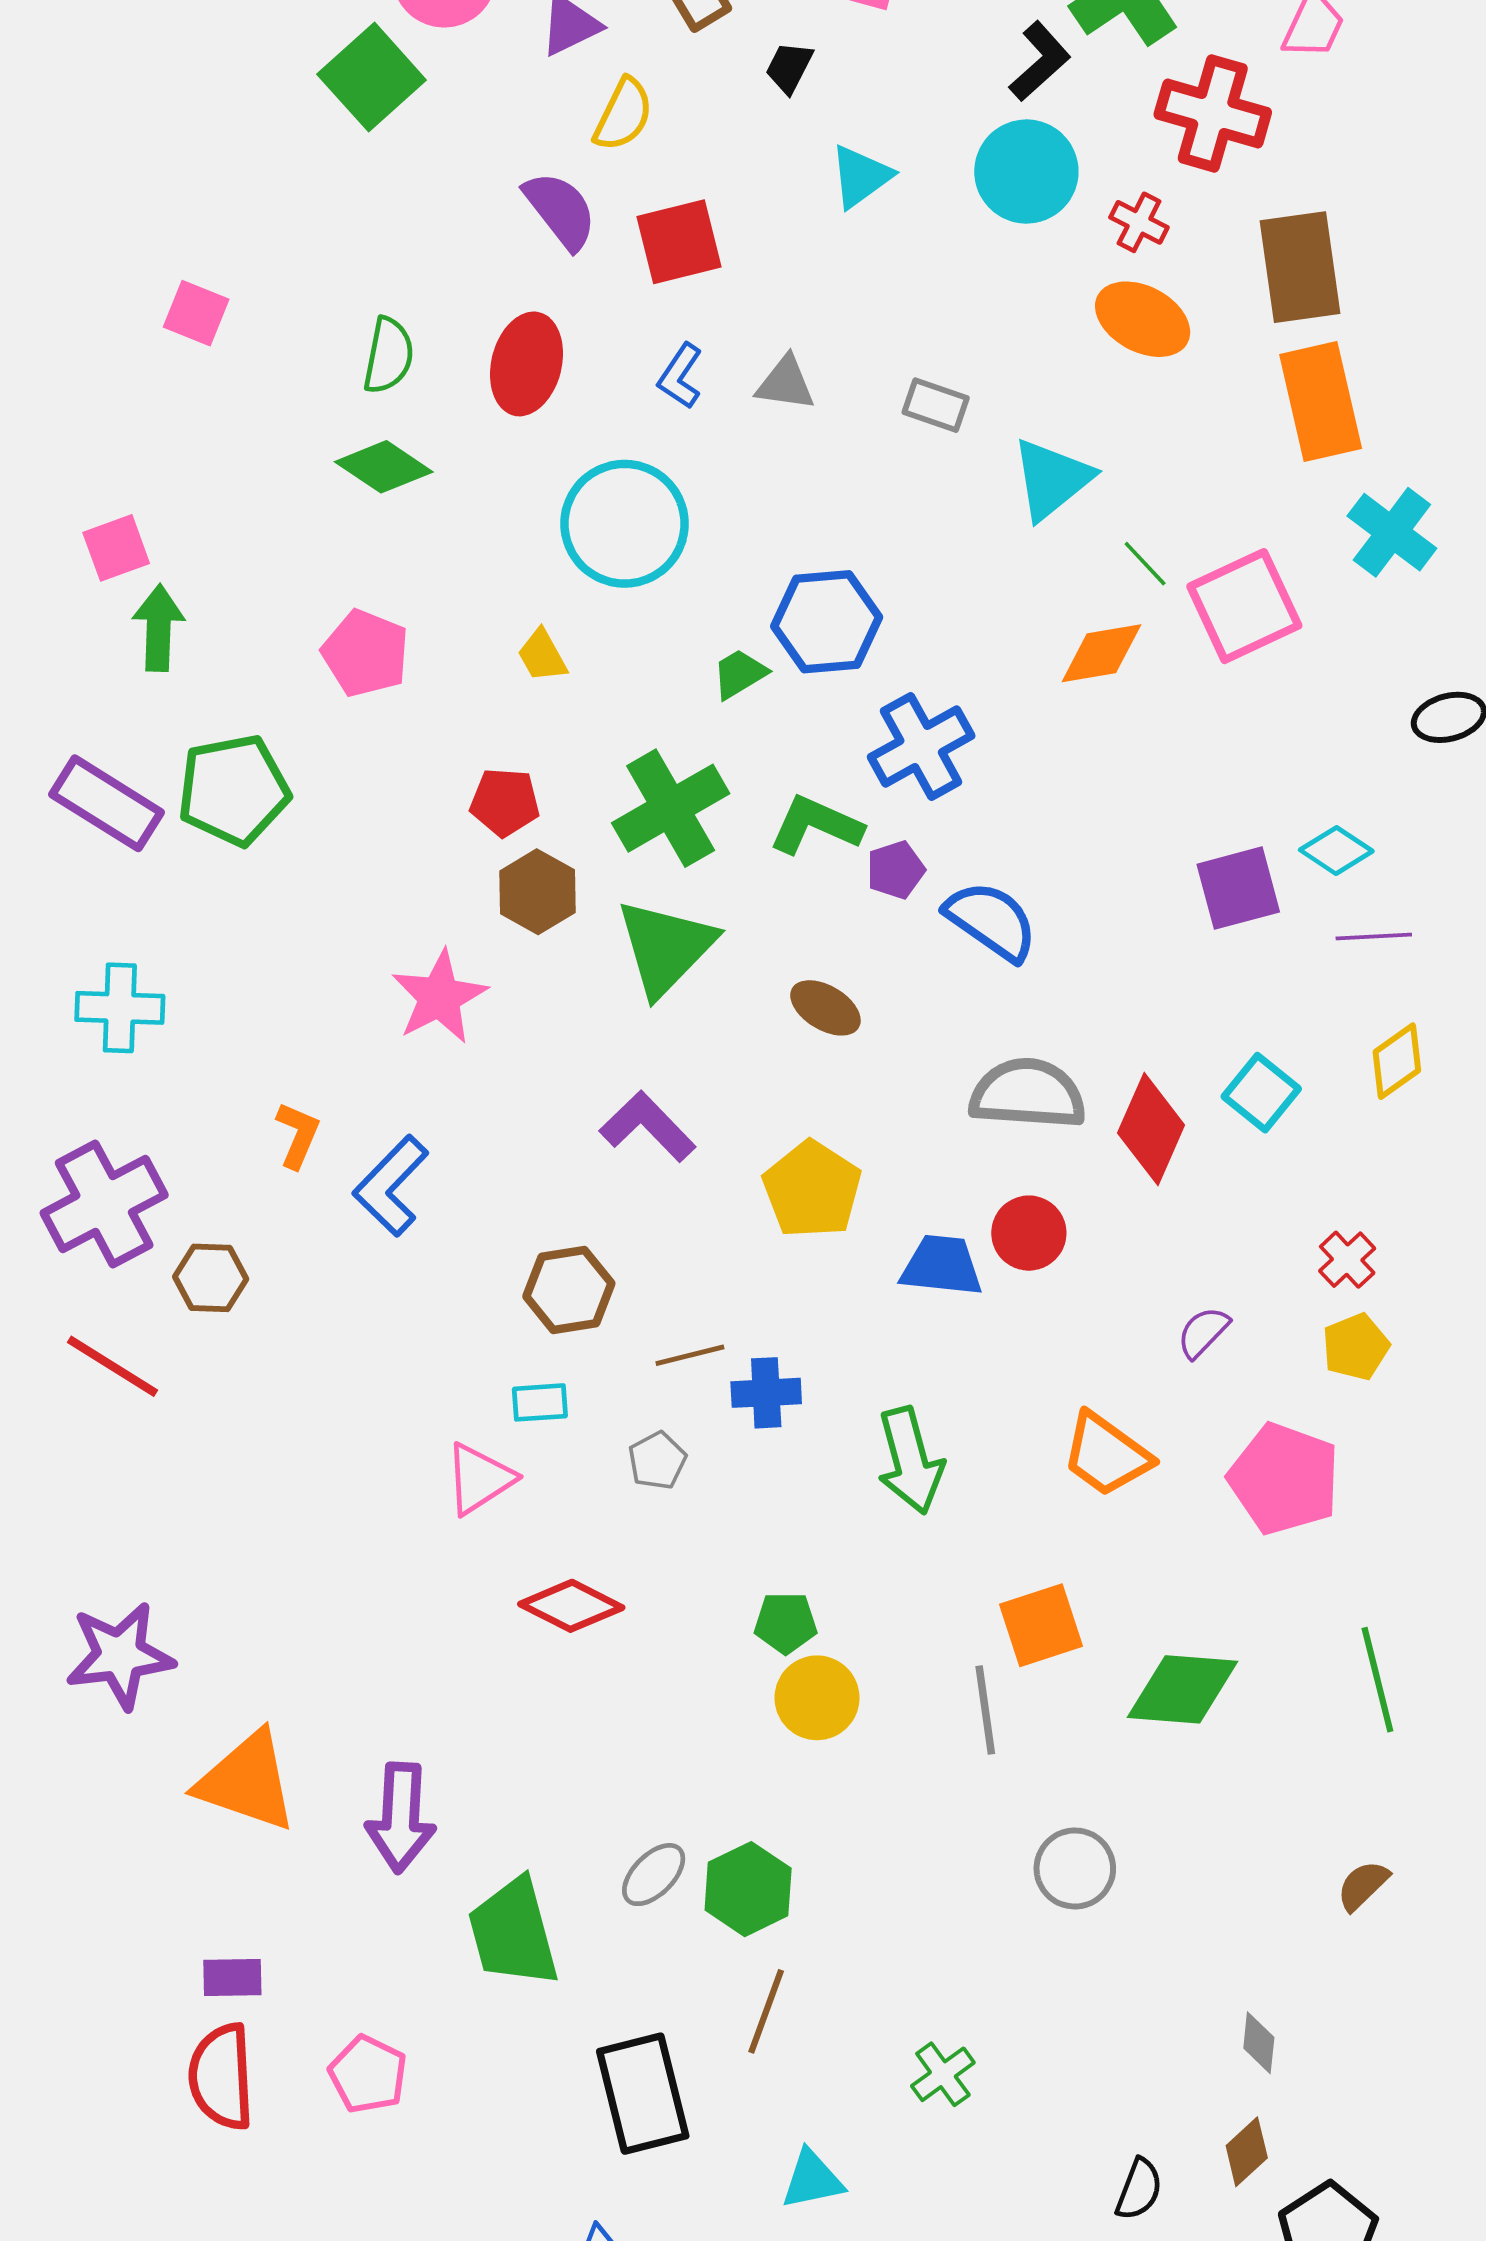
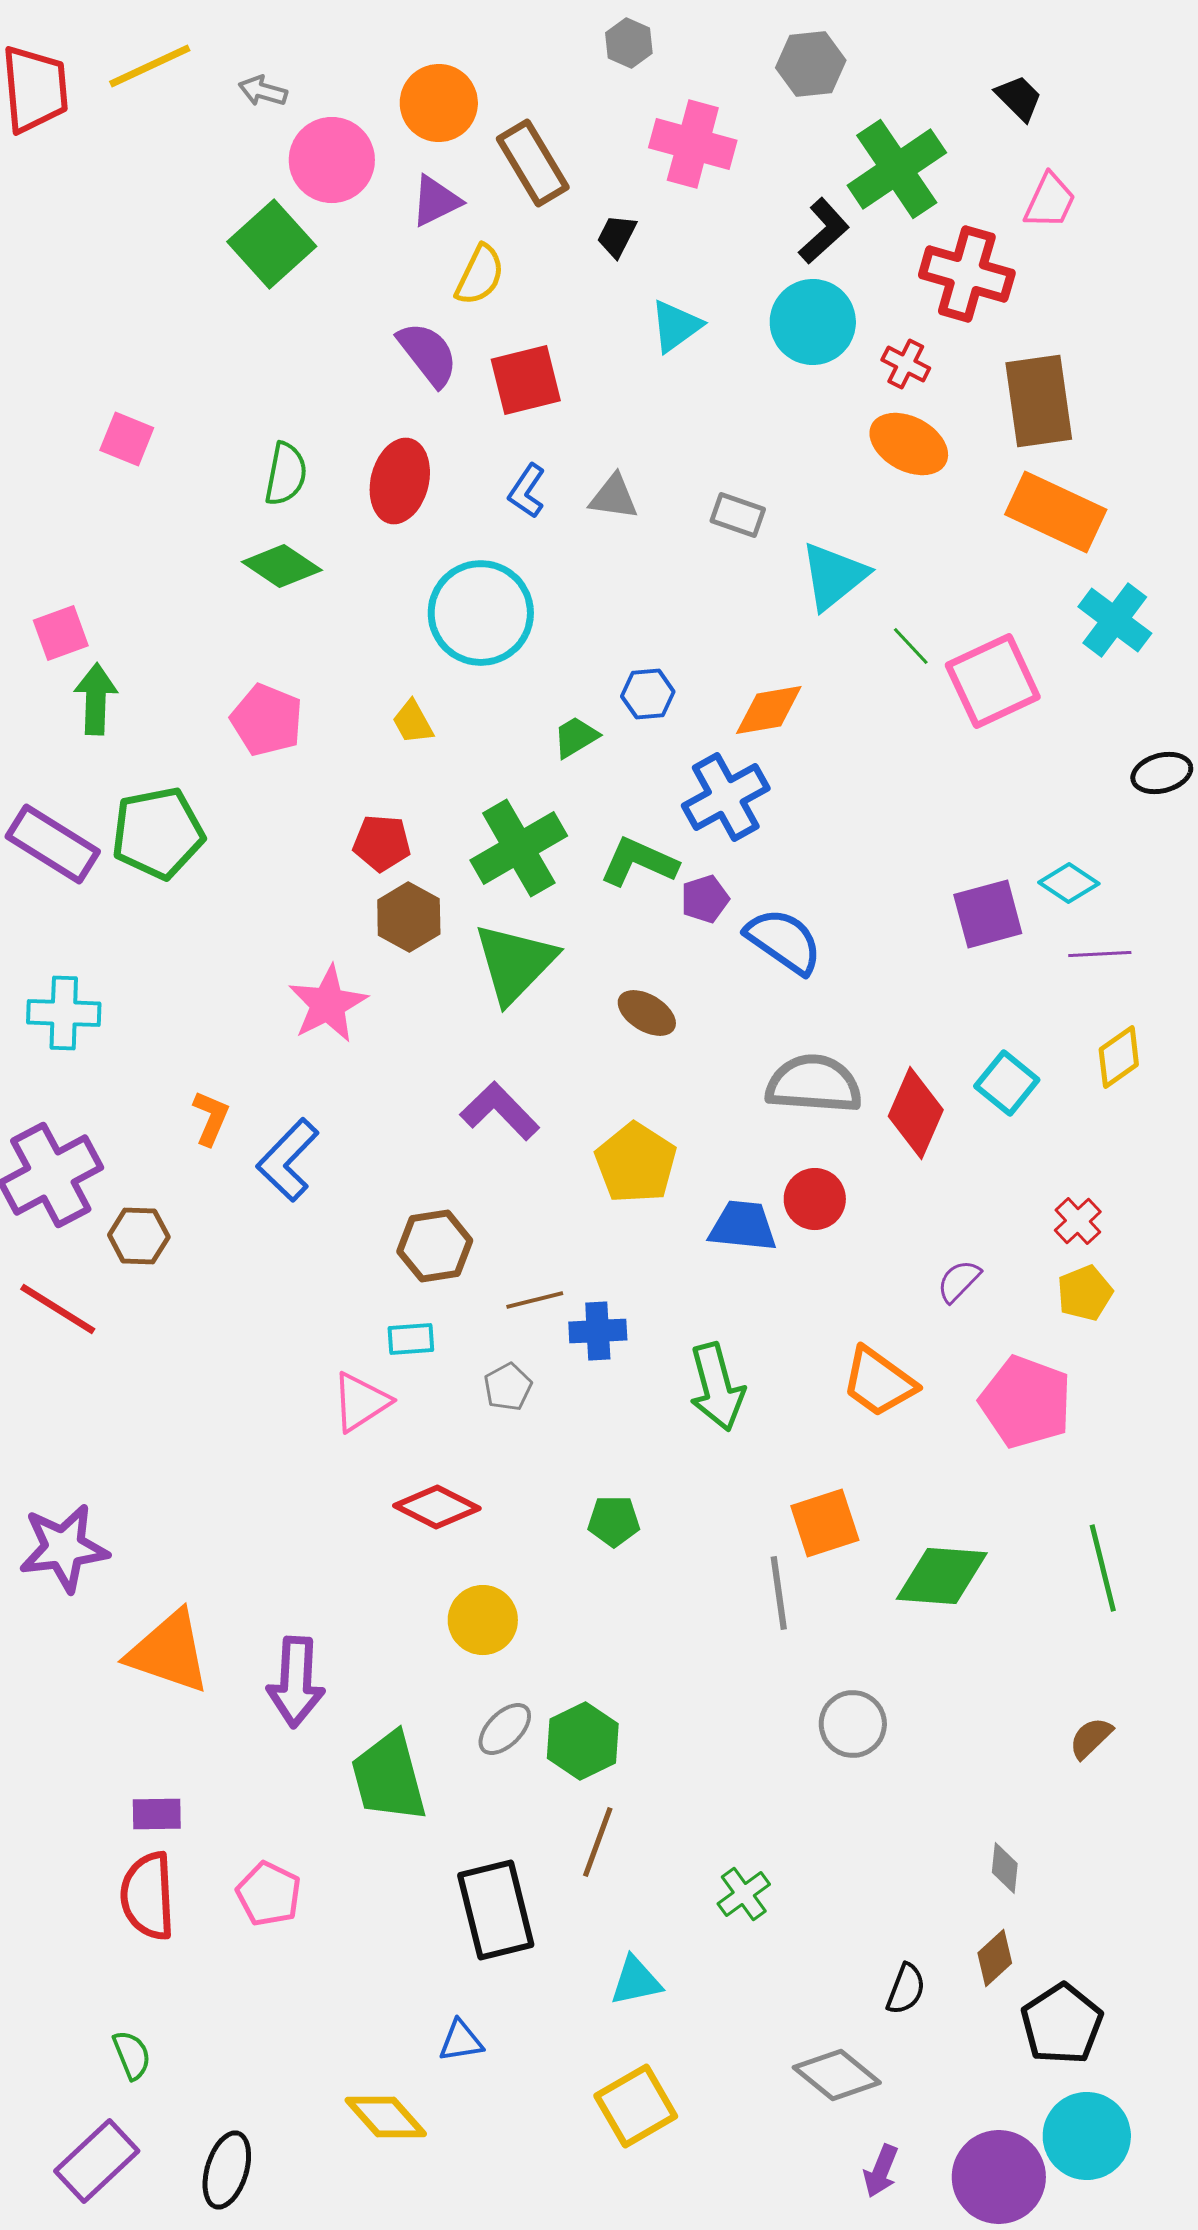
orange rectangle: (1321, 401) -> (1056, 512), turned -52
blue hexagon: (827, 622) -> (648, 694), size x0.6
orange diamond: (1101, 653) -> (769, 710), moved
yellow circle: (817, 1698) -> (483, 1620), moved

